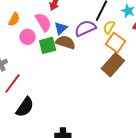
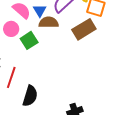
green square: (48, 45) -> (29, 40), moved
brown rectangle: (113, 65) -> (84, 29), moved, turned 35

